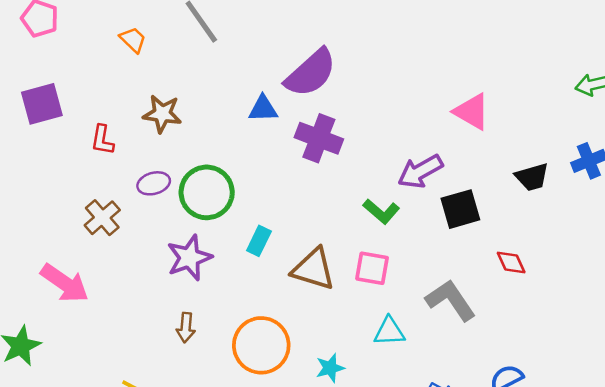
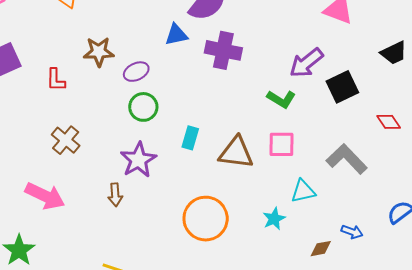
purple ellipse: (154, 183) -> (136, 72), moved
green circle: (207, 192) -> (143, 107), size x0.7
brown arrow: (186, 328) -> (115, 195), moved
cyan star: (330, 368) -> (274, 219), moved

